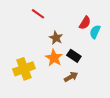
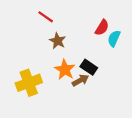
brown star: (56, 38) -> (58, 41), moved
brown arrow: (71, 77) -> (80, 80), moved

